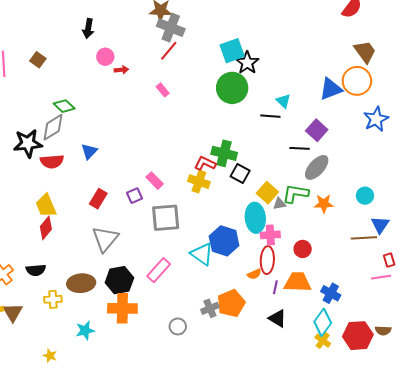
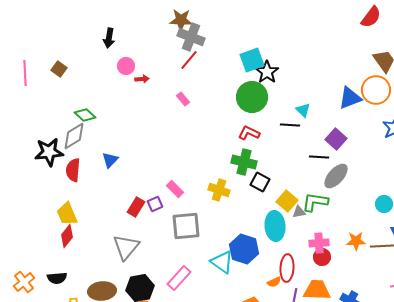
red semicircle: (52, 161) -> (73, 170), turned 100
red L-shape: (205, 163) -> (249, 133), moved
red rectangle: (98, 199) -> (136, 207), moved
orange star: (324, 204) -> (356, 241), moved
pink cross: (270, 235) -> (319, 243), moved

